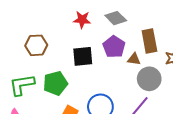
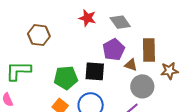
black square: (83, 56) -> (95, 71), moved
green pentagon: (55, 83) -> (66, 78), moved

